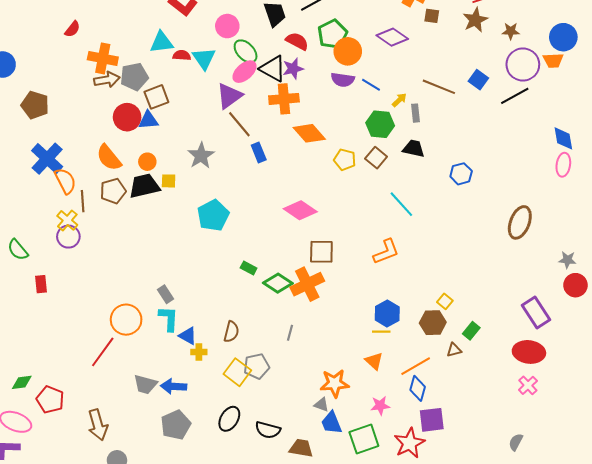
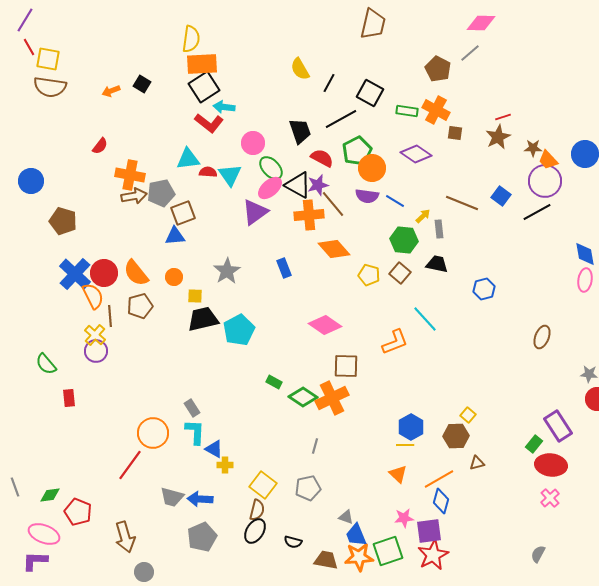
orange trapezoid: (553, 60) -> (548, 160), moved, turned 50
red circle: (127, 117) -> (104, 273), moved
brown line: (239, 124) -> (333, 204), moved
black trapezoid: (144, 186) -> (203, 319), moved
brown ellipse: (520, 222) -> (542, 337), size x0.7
orange L-shape: (386, 252) -> (395, 342), moved
green rectangle: (471, 331) -> (534, 444), moved
brown semicircle: (231, 332) -> (257, 510), moved
gray pentagon: (257, 366) -> (308, 488), moved
orange star: (335, 383) -> (359, 557), moved
purple square: (432, 420) -> (429, 531), moved
black semicircle: (268, 430) -> (293, 542), size x0.7

